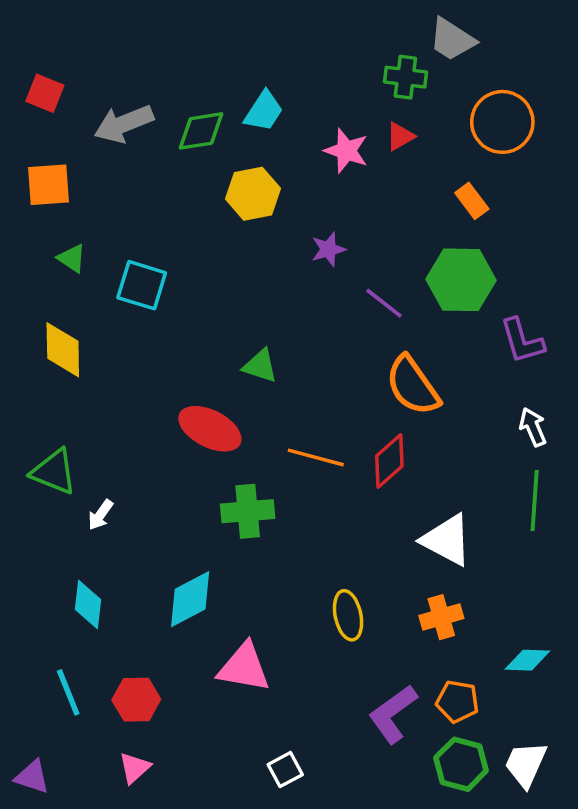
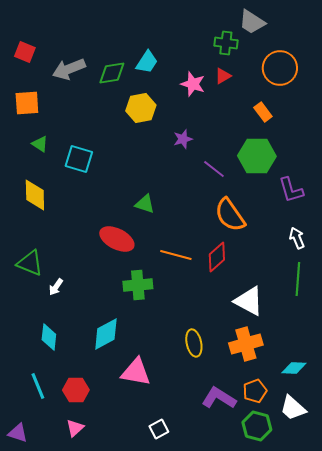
orange cross: (441, 617) -> (246, 344), size x1.4
orange pentagon: (457, 701) -> (255, 391), turned -30
purple L-shape: (393, 714) -> (219, 398), turned 68
white trapezoid: (526, 764) -> (293, 408), moved, turned -72

